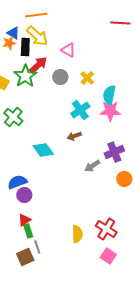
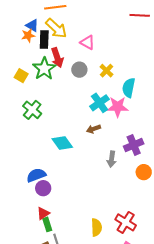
red arrow: (38, 65) -> (57, 58), turned 114
pink star: (110, 111) -> (118, 107), moved
gray arrow: (92, 166) -> (112, 159), turned -49

